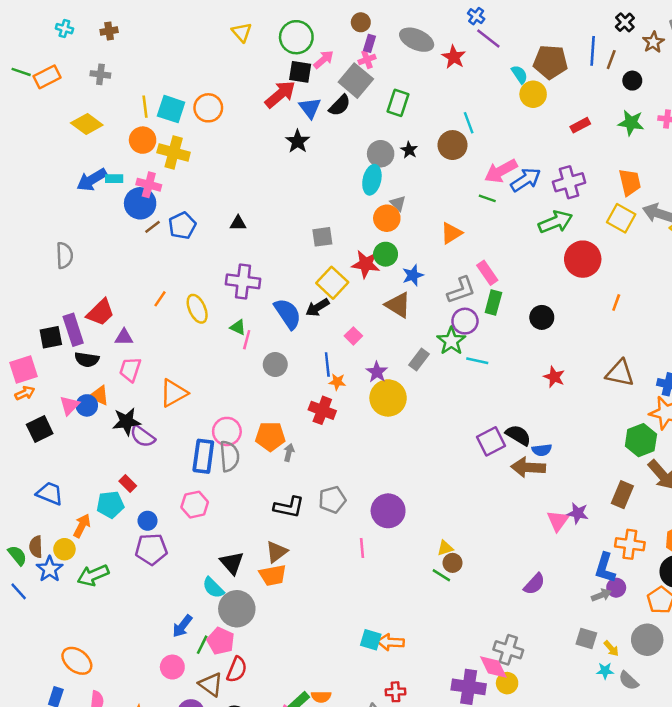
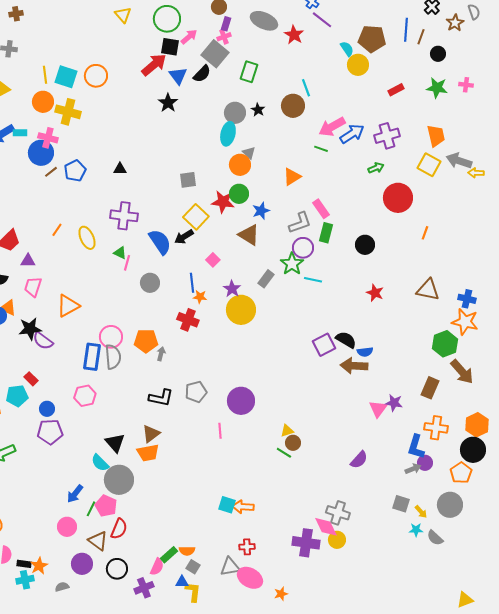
green arrow: (555, 222) -> (376, 168), size x0.6

